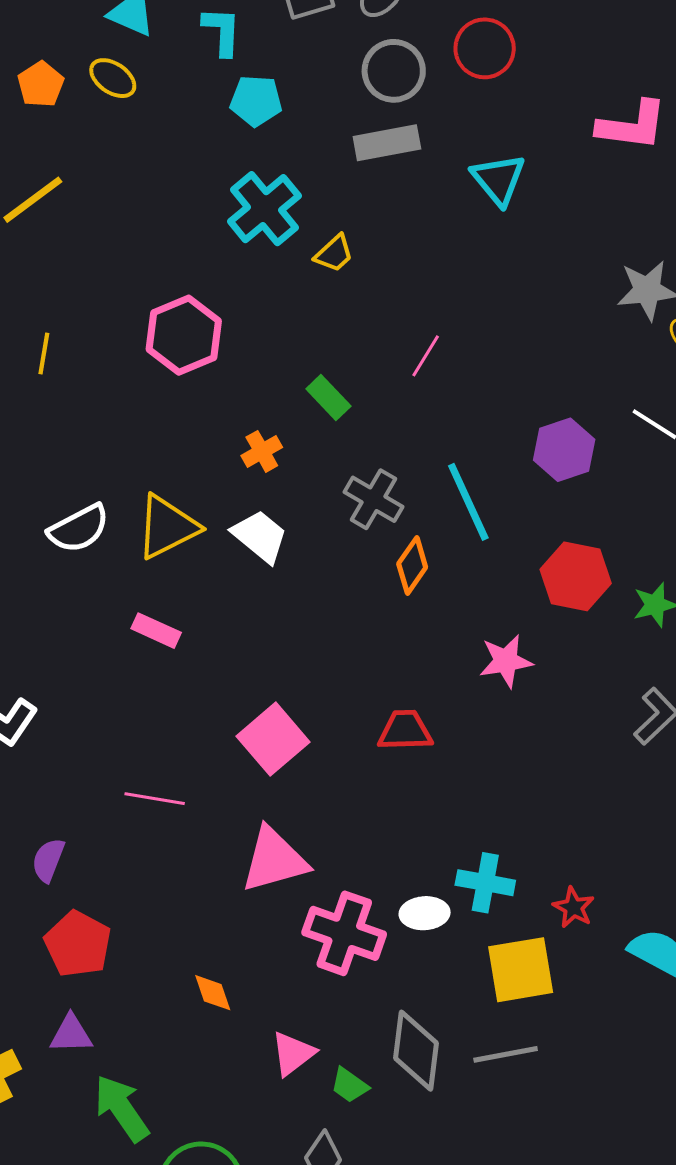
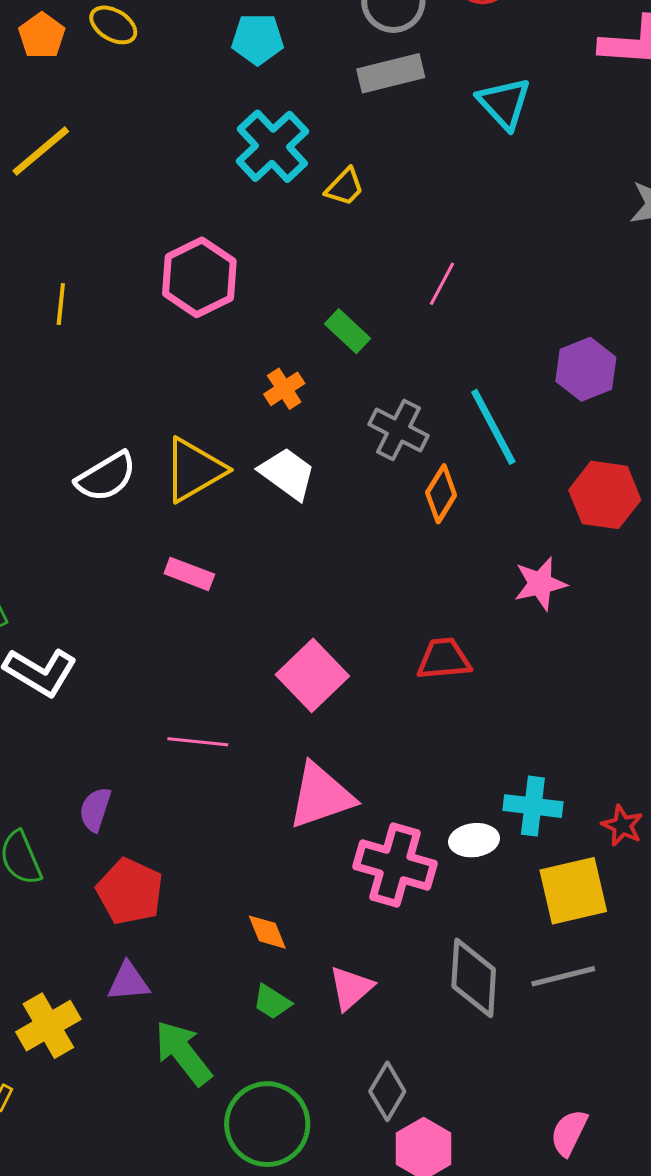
green trapezoid: (349, 1085) -> (272, 1002), moved

